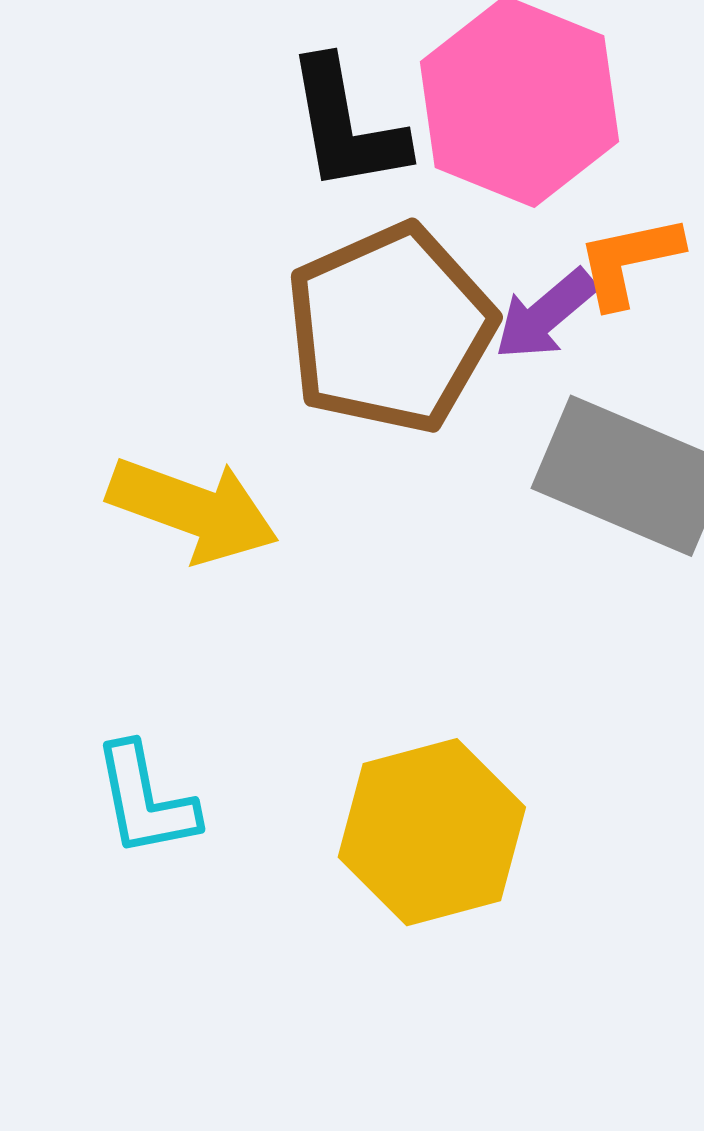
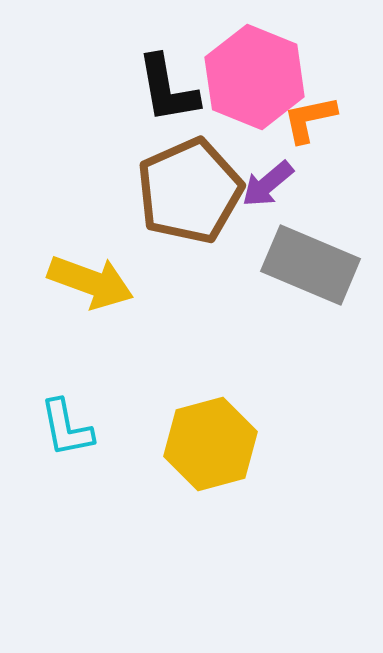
orange L-shape: (629, 261) -> (310, 119), moved

